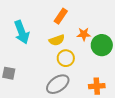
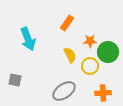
yellow semicircle: (57, 40) -> (70, 55), moved, turned -98
yellow circle: (66, 58) -> (90, 66), moved

